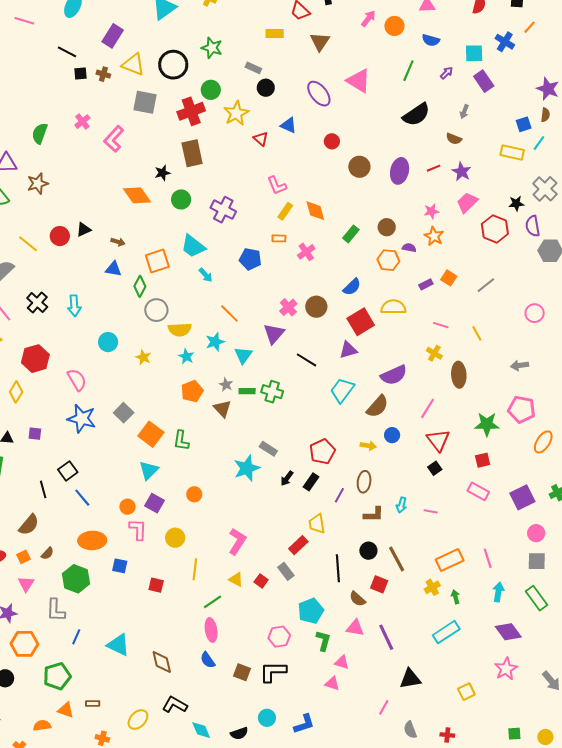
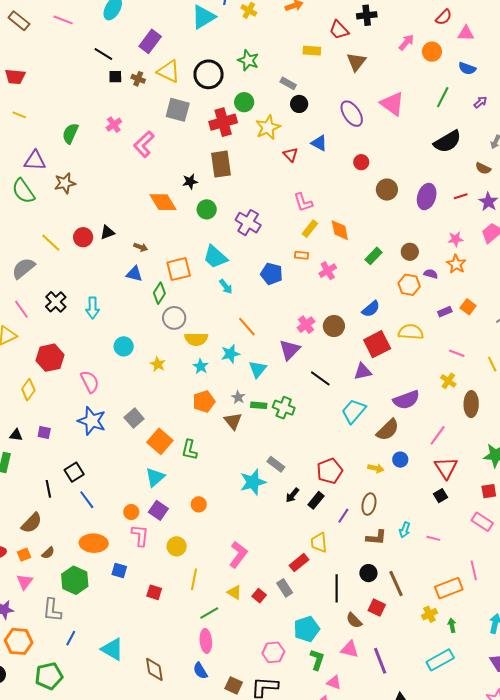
pink line: (488, 558) -> (474, 570), moved

